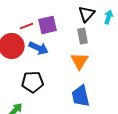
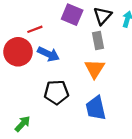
purple square: (48, 25) -> (72, 15), moved, turned 36
black pentagon: (33, 82) -> (56, 92), moved

